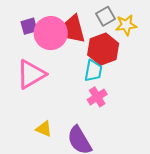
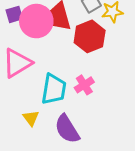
cyan trapezoid: (93, 71) -> (54, 89), moved, size x1.4
yellow triangle: (44, 129) -> (31, 118), turned 30

